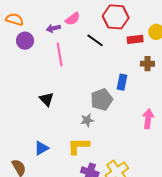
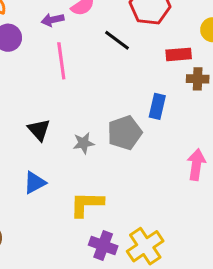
red rectangle: (135, 39) -> (179, 54), moved
gray star: (87, 120) -> (84, 143), moved
blue triangle: (41, 148) -> (35, 183), moved

